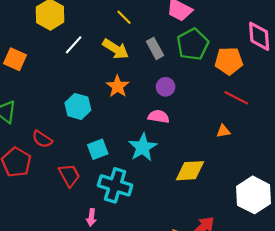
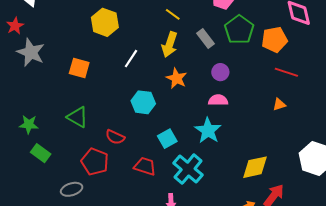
white line: (74, 45) -> (131, 59), moved
yellow arrow: (116, 49) -> (170, 45), turned 85
yellow diamond: (190, 171) -> (255, 167), moved
red trapezoid: (69, 175) -> (145, 166), turned -35
cyan cross: (115, 185) -> (188, 169), turned 32

